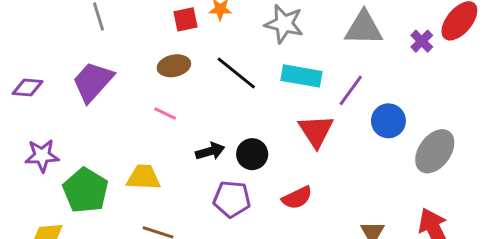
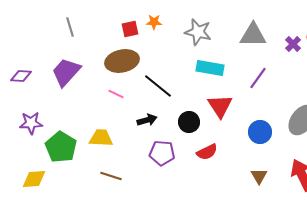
brown ellipse: (174, 66) -> (122, 61), size x1.5
black line: (236, 73) -> (158, 86), moved
purple line: (351, 90) -> (258, 78), moved
blue circle: (388, 121) -> (260, 132), moved
black circle: (252, 154) -> (189, 122), moved

